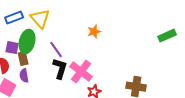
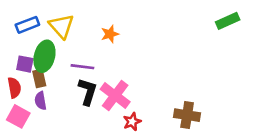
orange star: (94, 32) -> (110, 34), moved
green rectangle: (167, 36) -> (228, 21), moved
purple line: (56, 50) -> (82, 67), turned -48

